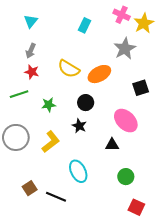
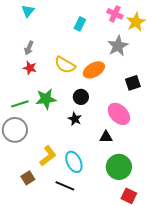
cyan triangle: (31, 21) -> (28, 11), moved
green line: (19, 94) -> (20, 104), moved
green star: (49, 105) -> (46, 99), size x1.5
yellow L-shape: (51, 142) -> (48, 156), moved
green circle: (126, 177) -> (119, 167), size x1.6
black line: (56, 197) -> (65, 186), moved

